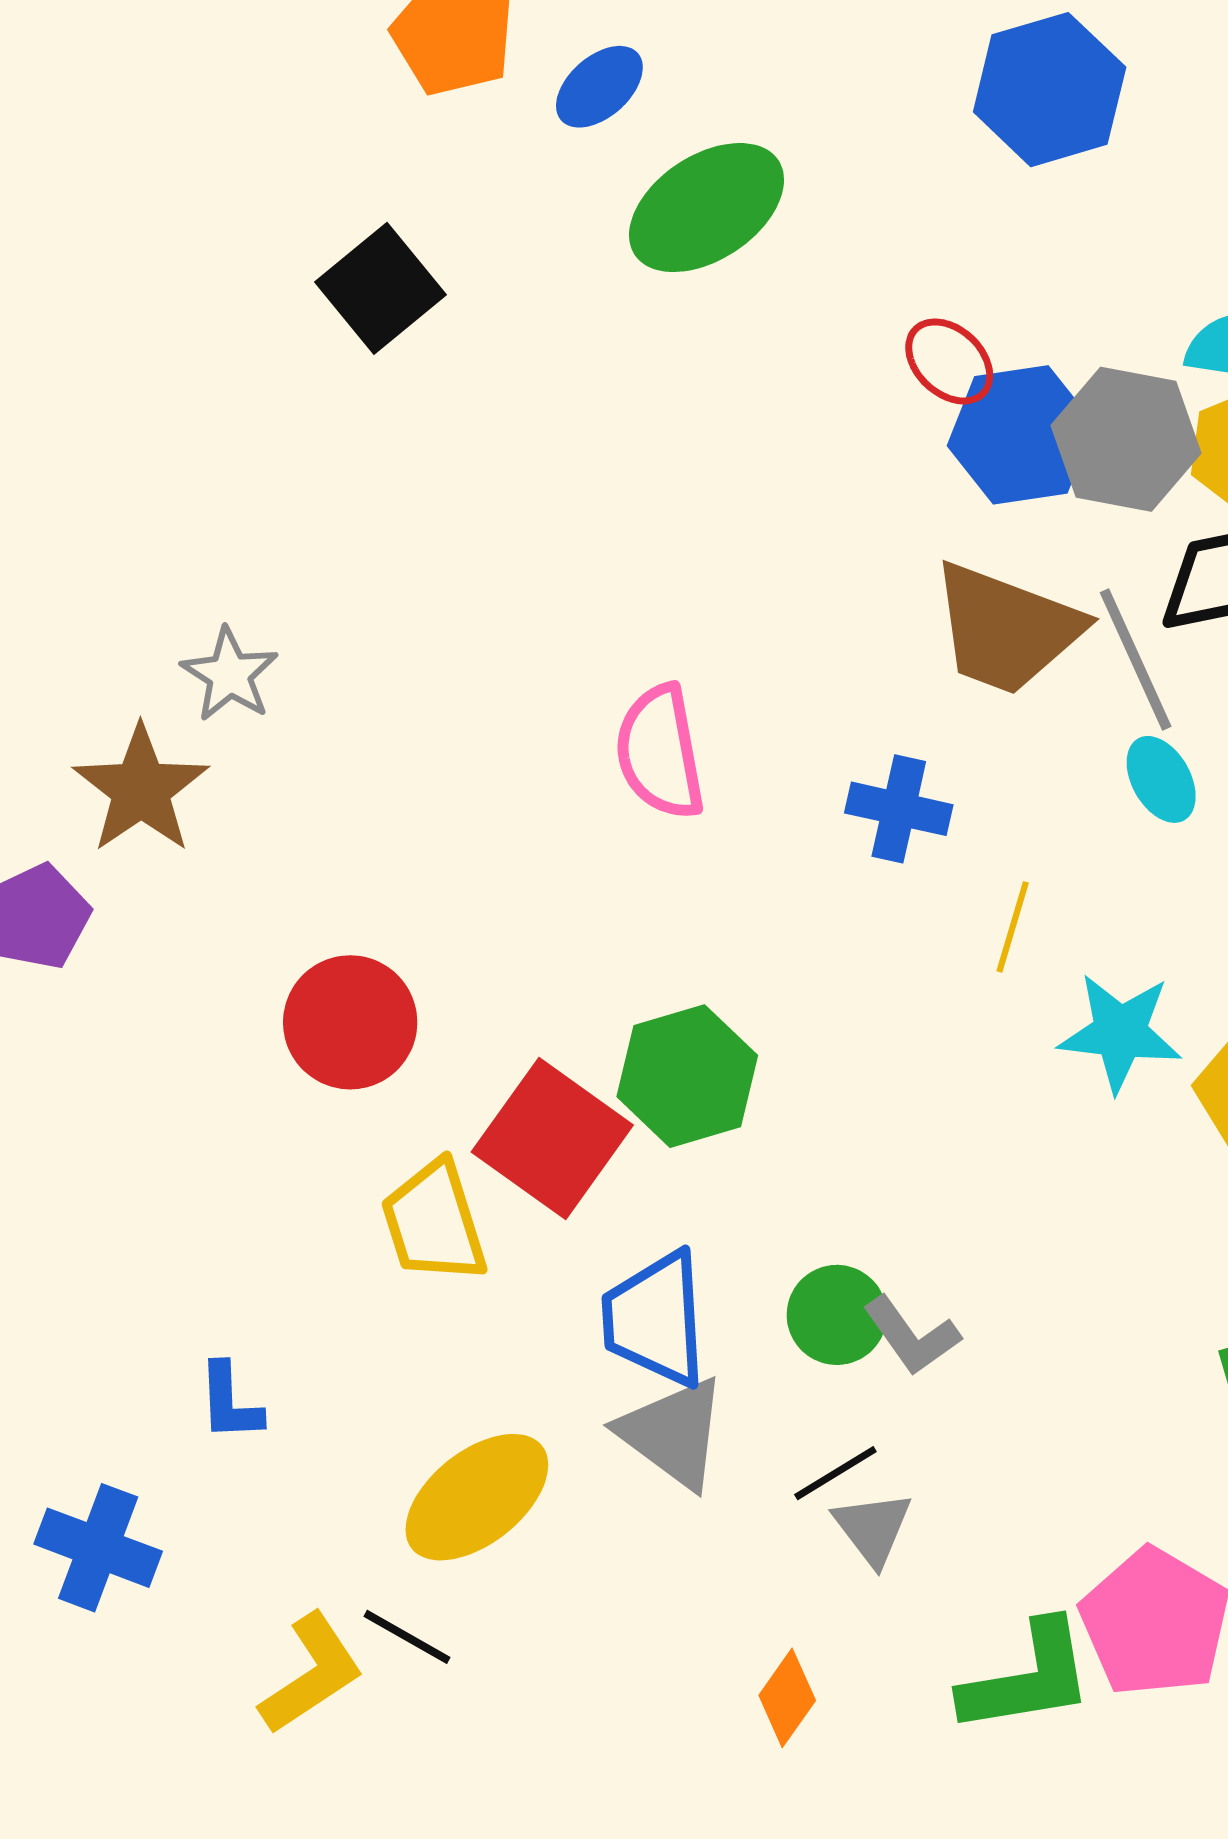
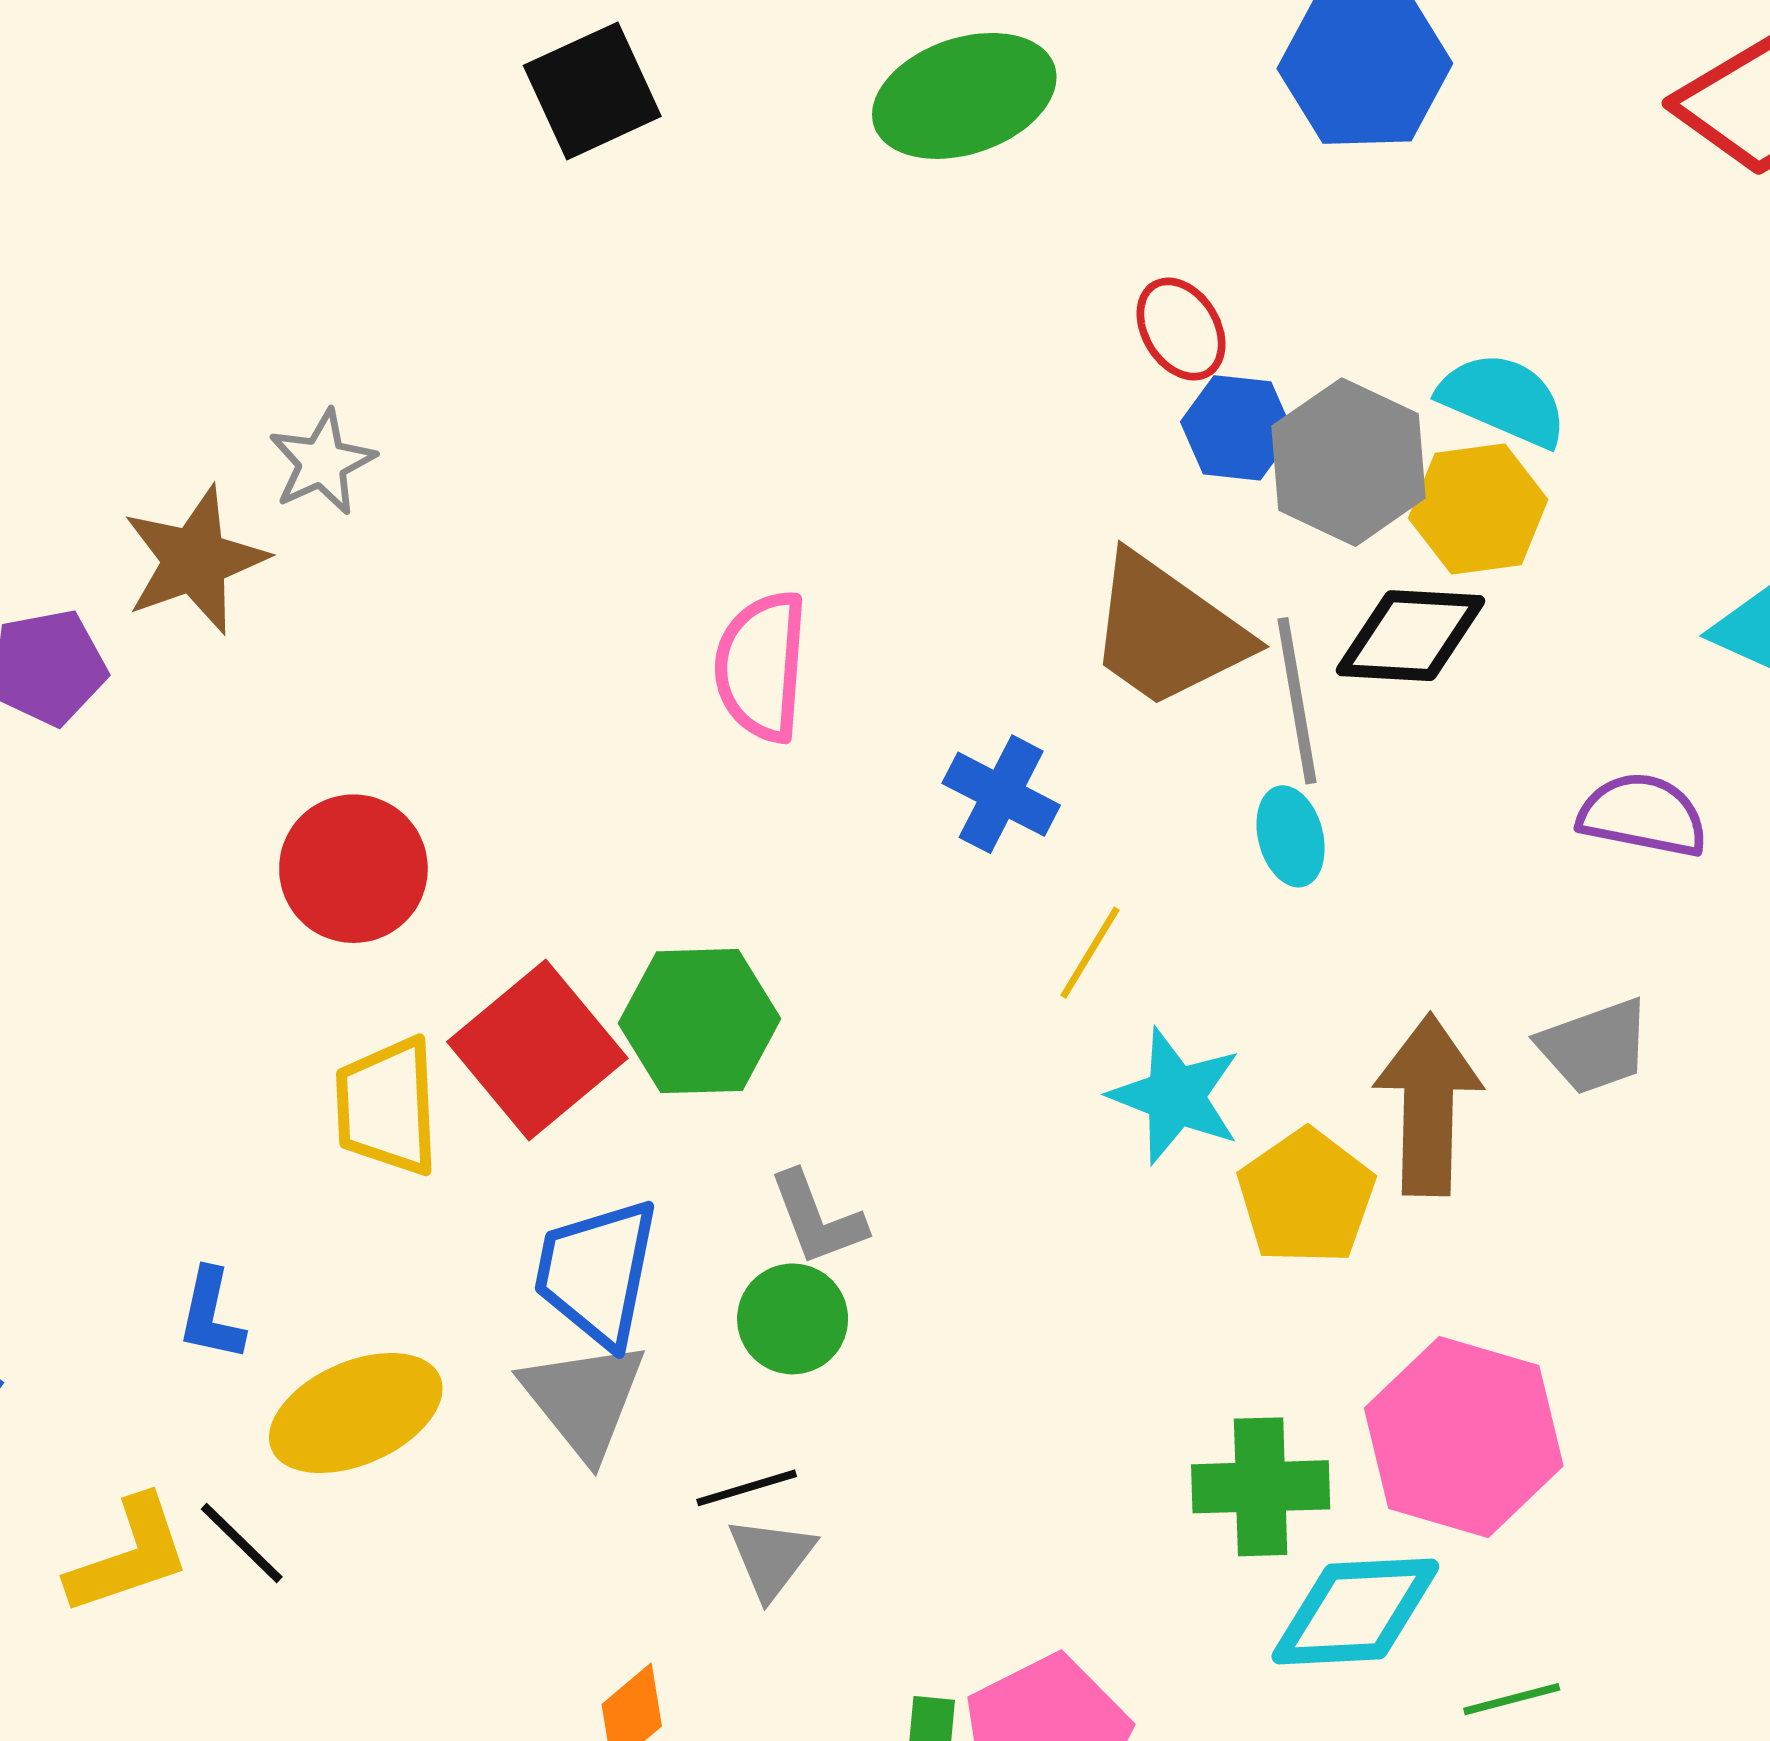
blue hexagon: (1021, 435) -> (1237, 428), size x0.7
gray L-shape: (912, 1336) -> (817, 1218), moved
blue L-shape: (230, 1402) -> (211, 1315), moved

